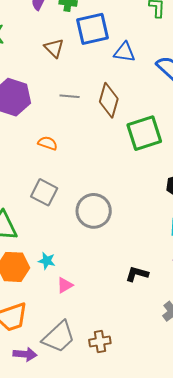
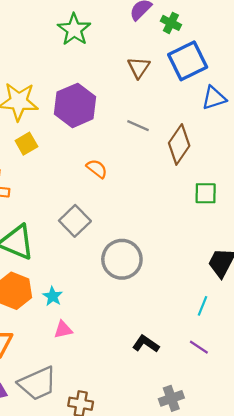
blue square: (92, 29) -> (188, 61), turned -32
blue triangle: (124, 52) -> (214, 98), turned -45
green square: (144, 133) -> (206, 193), size x0.6

